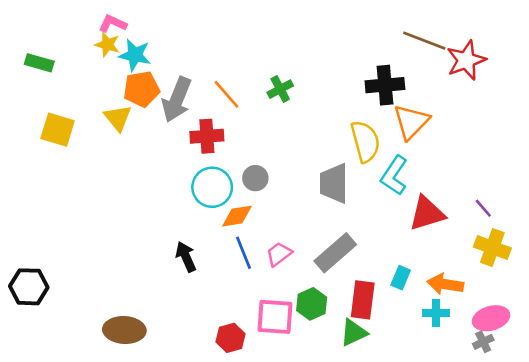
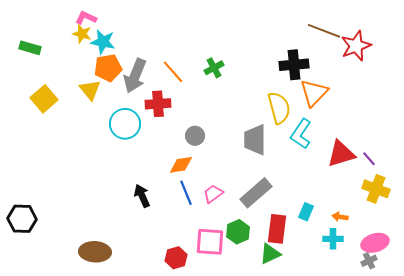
yellow square: (58, 130) -> (44, 99), turned 32
cyan circle: (212, 187) -> (125, 124), moved
red triangle: (427, 213) -> (341, 154), moved
orange arrow: (445, 284) -> (340, 217), size x0.6

